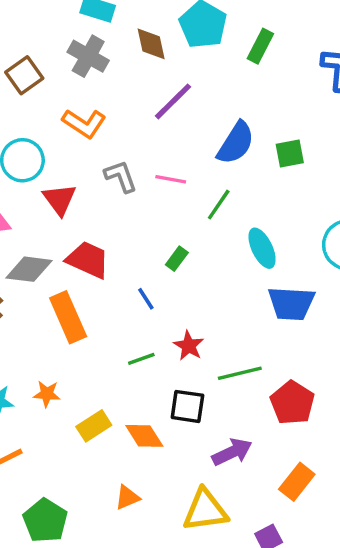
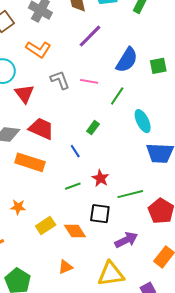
orange rectangle: (68, 317) -> (30, 162), turned -48

